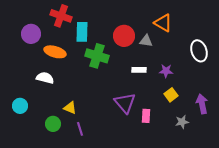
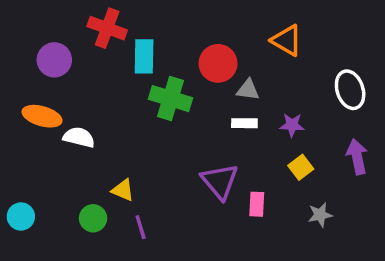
gray triangle: (146, 41) -> (248, 90), moved
orange ellipse: (55, 52) -> (42, 116), moved
purple arrow: (202, 104) -> (357, 157), moved
cyan circle: (20, 106) -> (21, 217), moved

